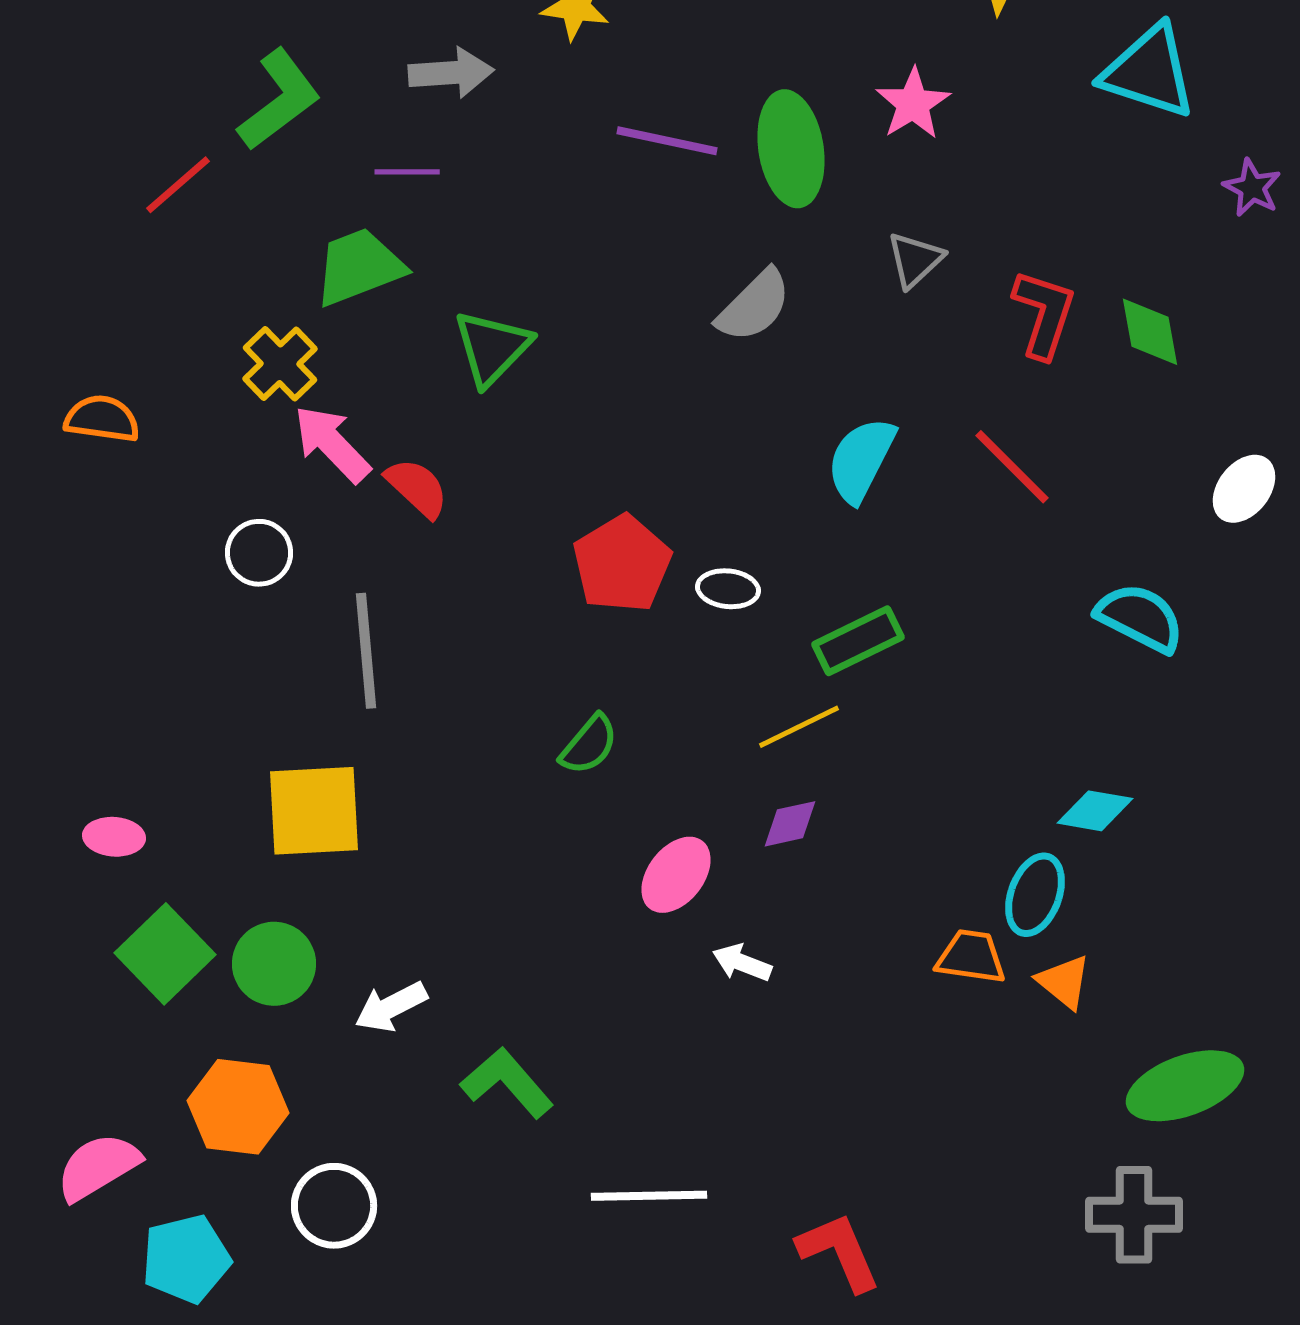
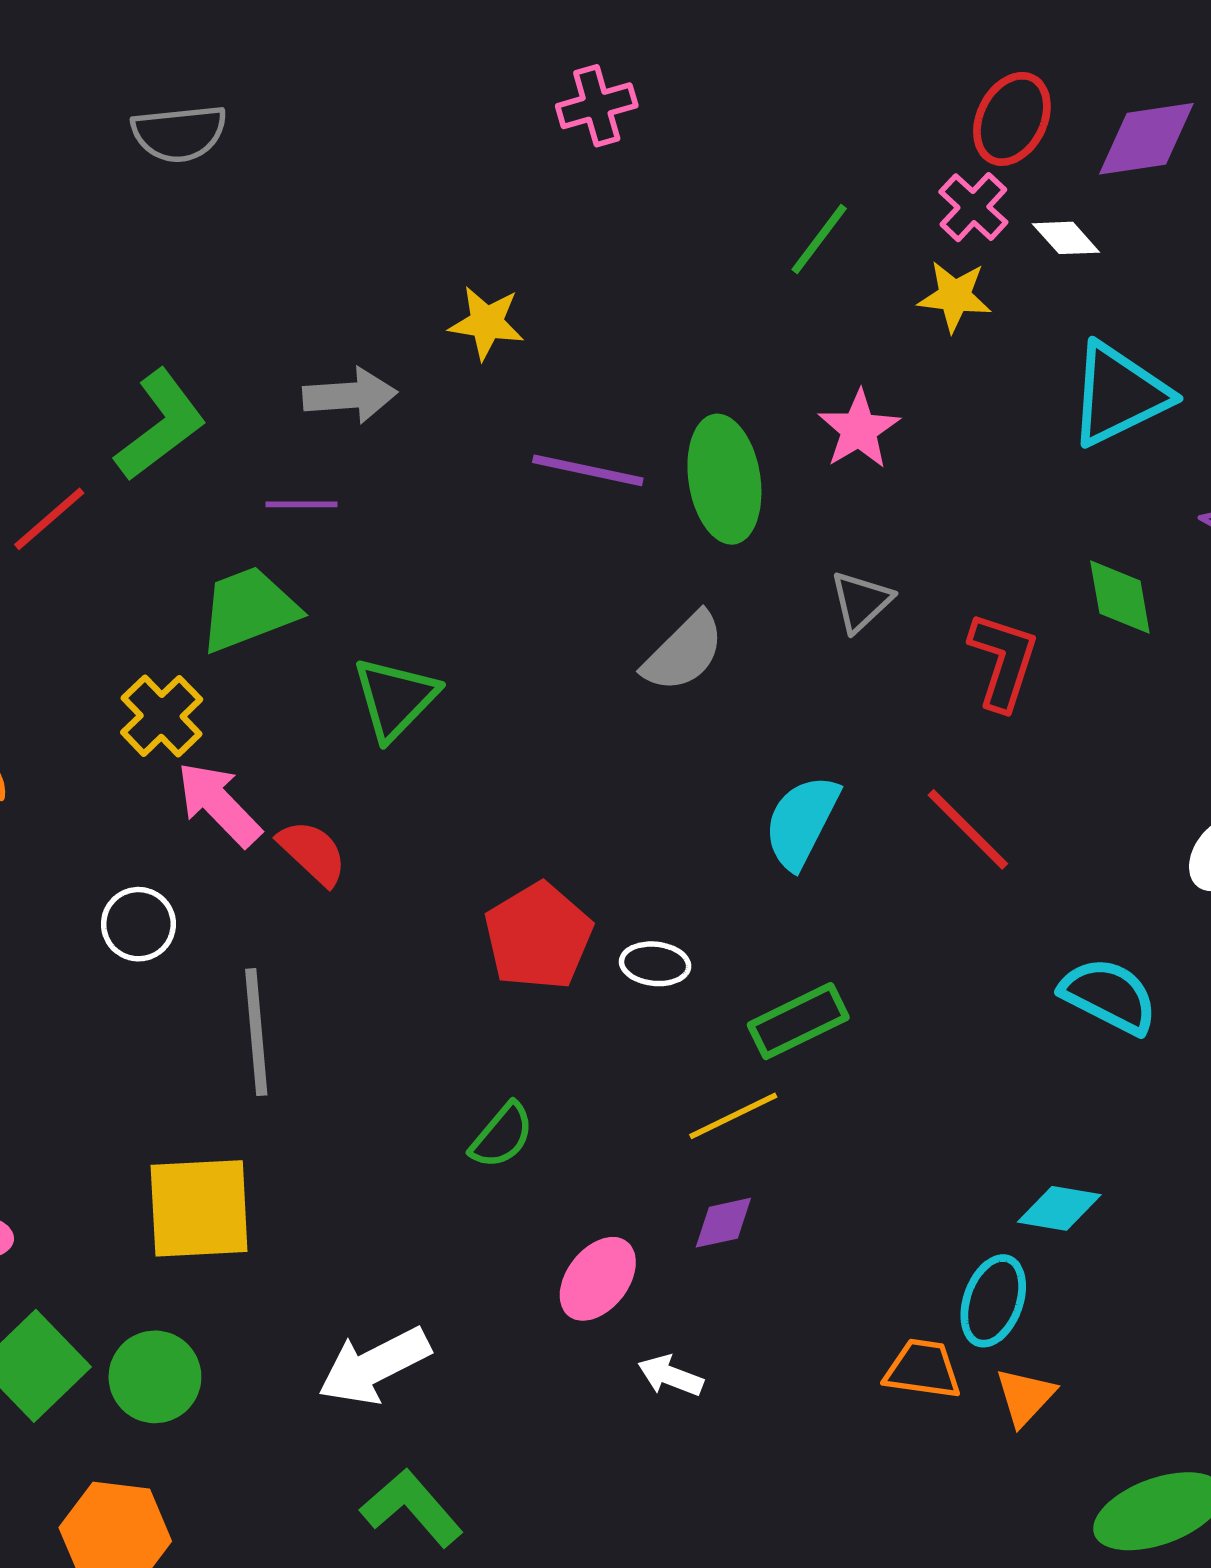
cyan triangle: (1149, 72) -> (1119, 394), turned -44
green diamond: (1150, 332) -> (1120, 597), moved
orange triangle: (1064, 982) -> (1025, 1397), turned 34
white arrow: (391, 1007) -> (374, 1366), moved, size x1.4

